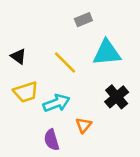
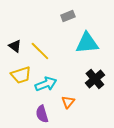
yellow line: (65, 63) -> (40, 51), moved

